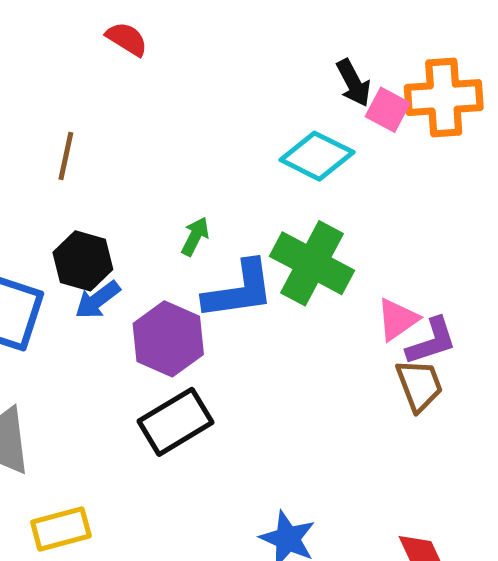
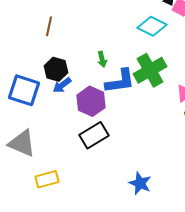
green arrow: (195, 236) -> (102, 59), turned 140
green cross: (312, 263) -> (150, 70), turned 32

